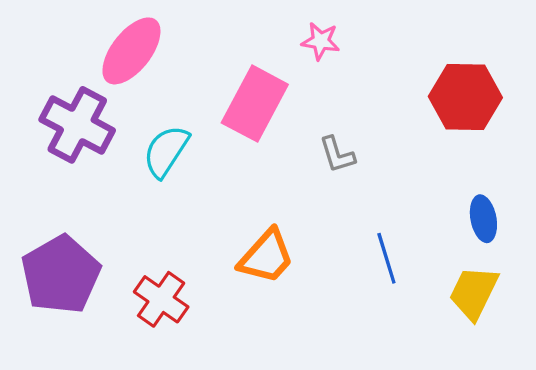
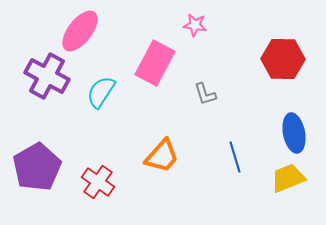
blue ellipse: (483, 219) -> (294, 133), size x1.4
yellow trapezoid: (474, 293) -> (288, 178), turned 42

